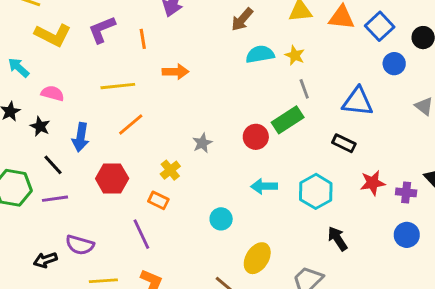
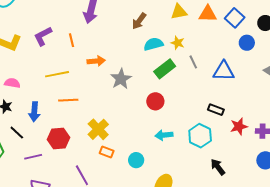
gray line: (304, 89) -> (193, 62), moved
green rectangle: (288, 120) -> (165, 69), moved
orange line: (131, 125) -> (68, 100), turned 42
gray star: (202, 143) -> (121, 79), moved, size x1.5
black rectangle: (344, 143) -> (216, 110), moved
yellow cross: (170, 170) -> (98, 129), size x1.5
purple line: (55, 199) -> (33, 157), moved
orange rectangle: (158, 200) -> (107, 152), moved

